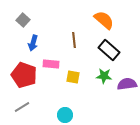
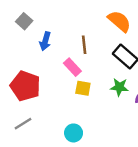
blue arrow: (33, 43) -> (45, 41), moved
pink rectangle: (51, 64) -> (72, 67), moved, turned 42

